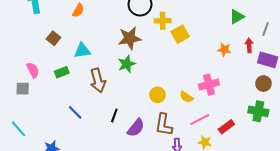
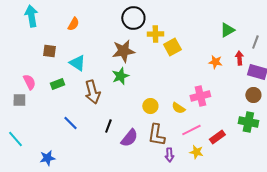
brown square: (54, 38) -> (49, 51), turned -32
cyan triangle: (82, 51) -> (77, 63), turned 42

